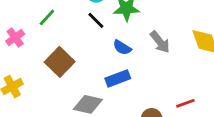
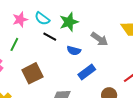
brown square: (60, 62) -> (32, 73), turned 35
blue rectangle: (118, 78) -> (87, 72), moved

